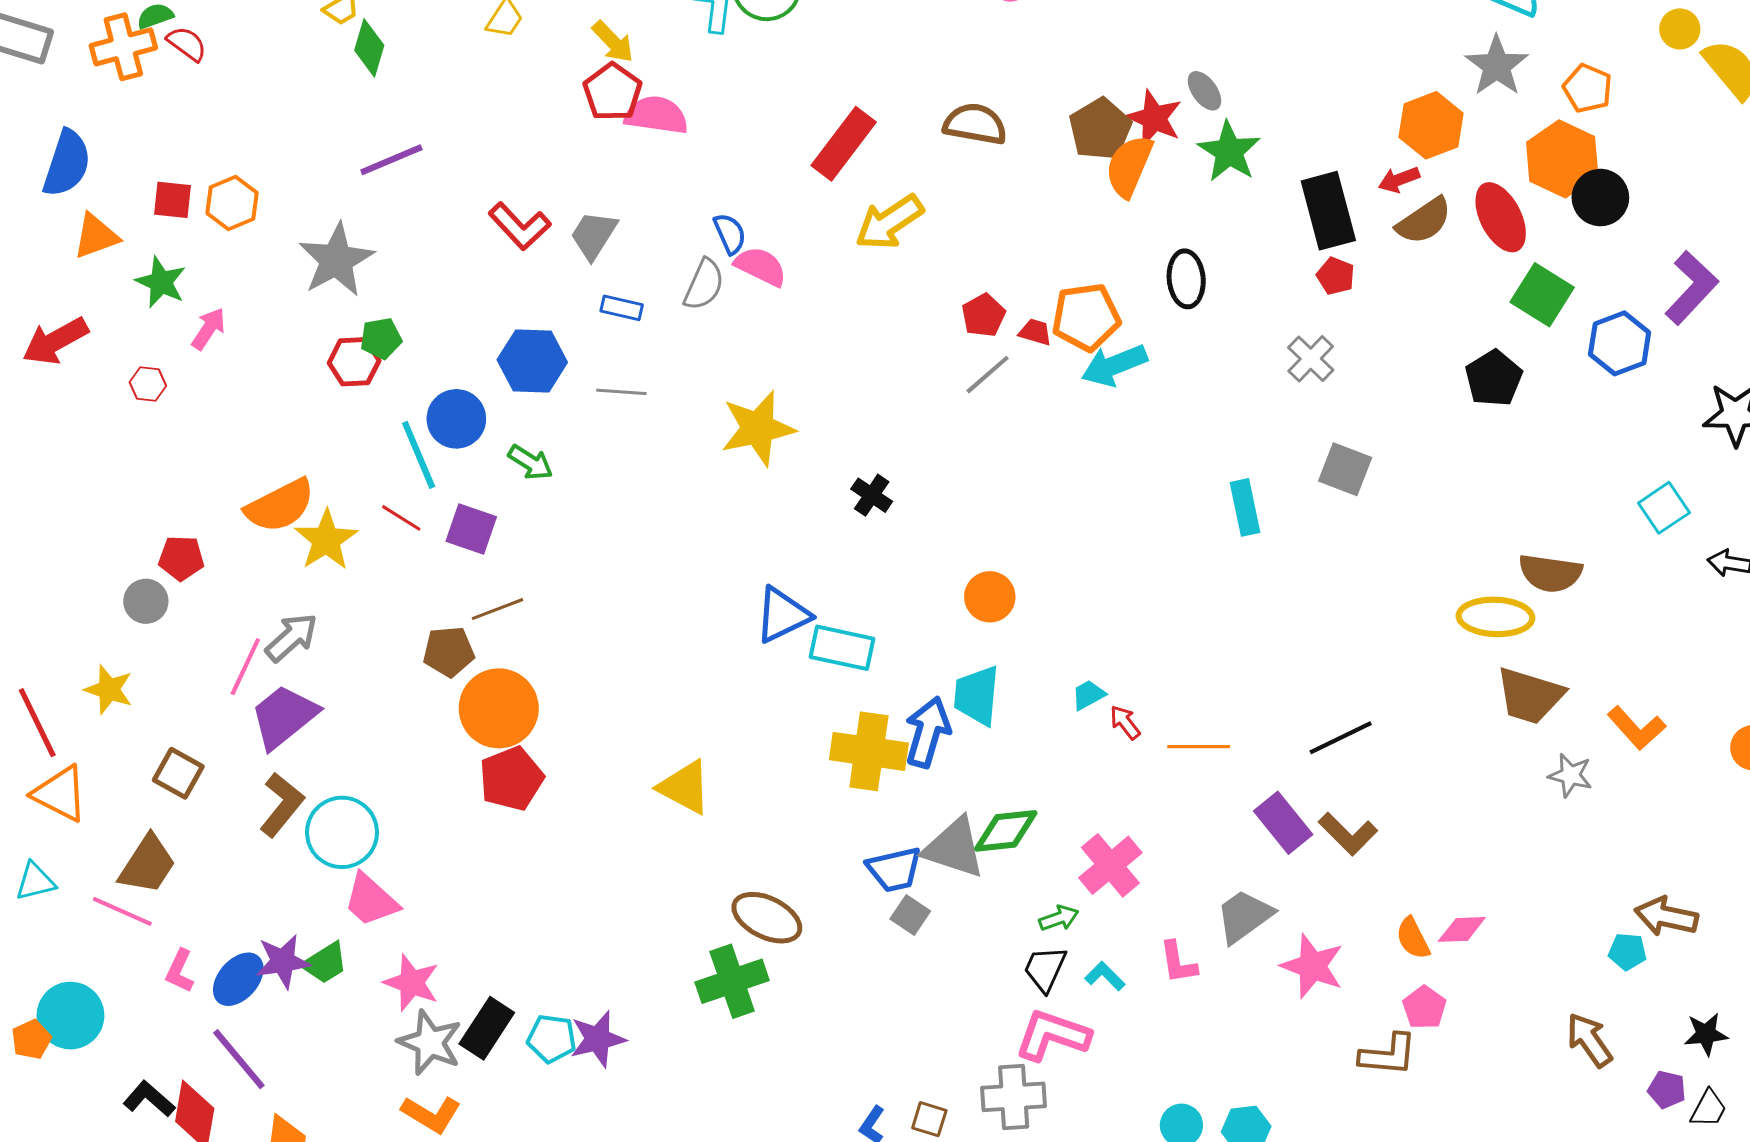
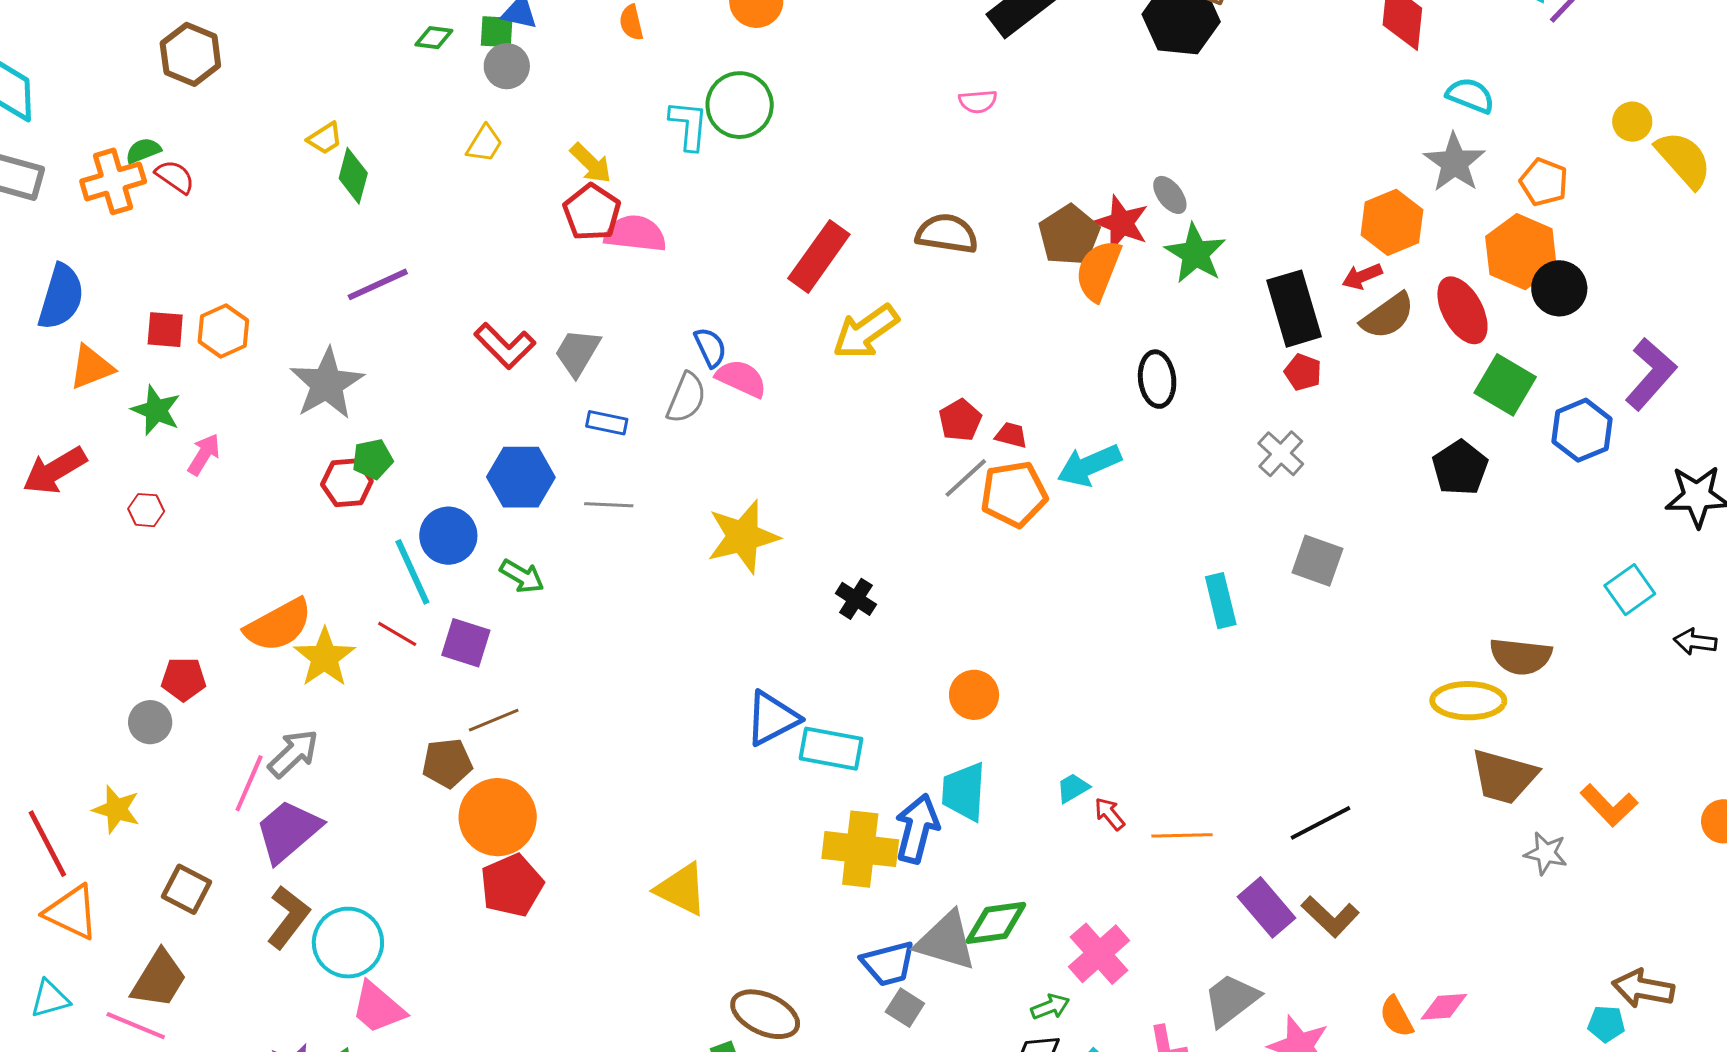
orange pentagon: (1086, 317) -> (1014, 494), moved

